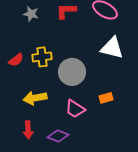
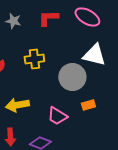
yellow cross: (42, 57) -> (34, 59), moved
gray circle: (72, 72) -> (72, 77), moved

